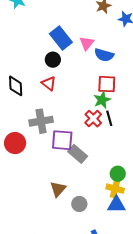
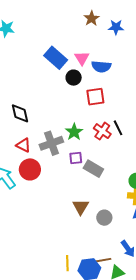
black circle: (53, 60) -> (74, 78), moved
red triangle: (49, 83) -> (23, 145), moved
red square: (107, 84) -> (95, 97), moved
green star: (102, 100) -> (74, 132), moved
purple square: (62, 140) -> (76, 158), size x0.6

